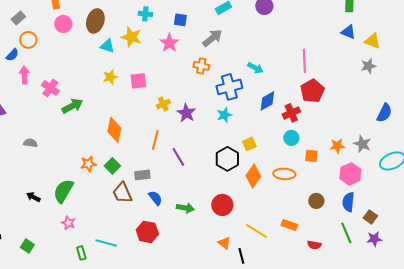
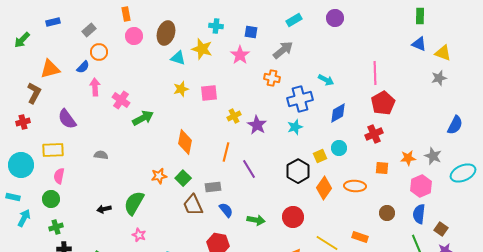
red cross: (291, 113) -> (374, 134), moved
cyan circle: (291, 138) -> (339, 148), moved
black arrow: (33, 197) -> (104, 209), turned -40

